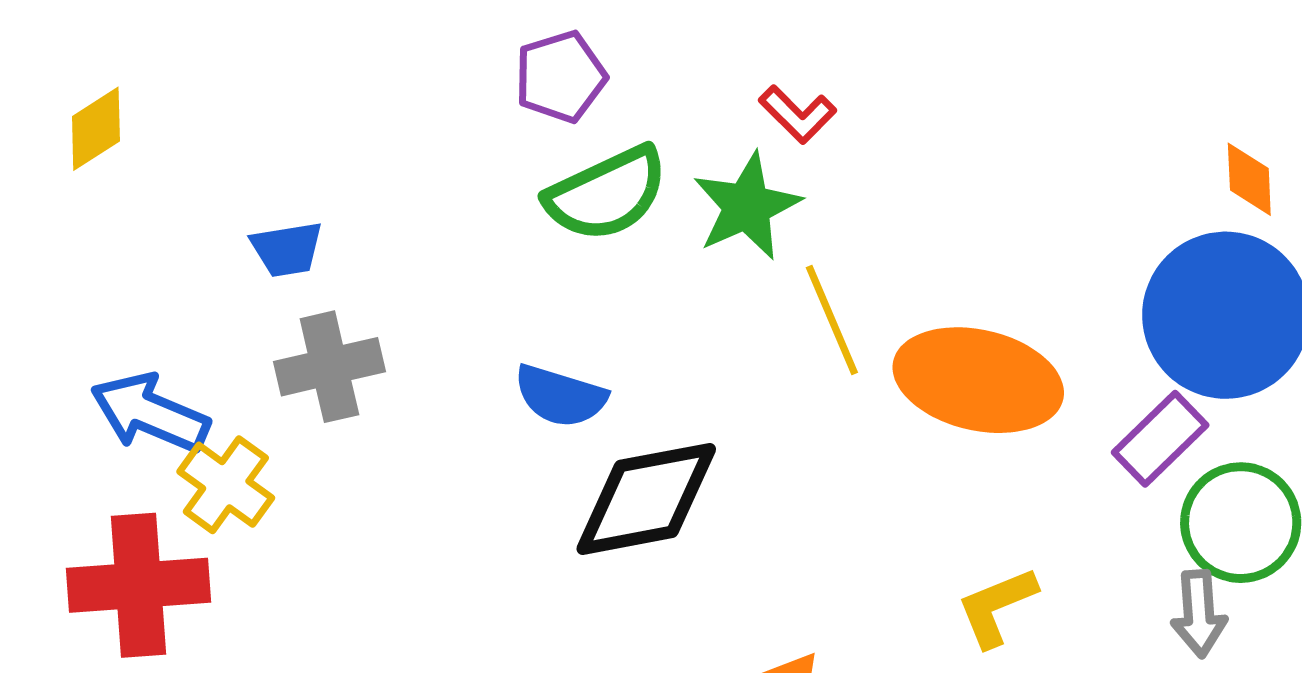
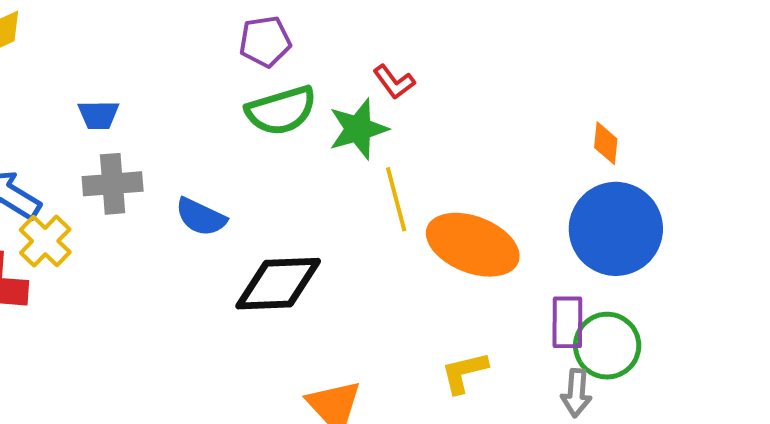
orange diamond: (1249, 179) -> (606, 143), moved
blue semicircle: (560, 396) -> (201, 217), moved
purple rectangle: (1160, 439) -> (567, 322), moved, turned -54

